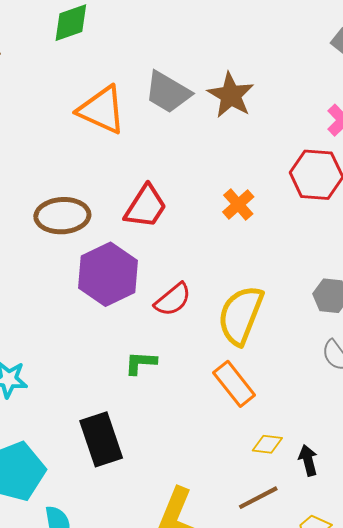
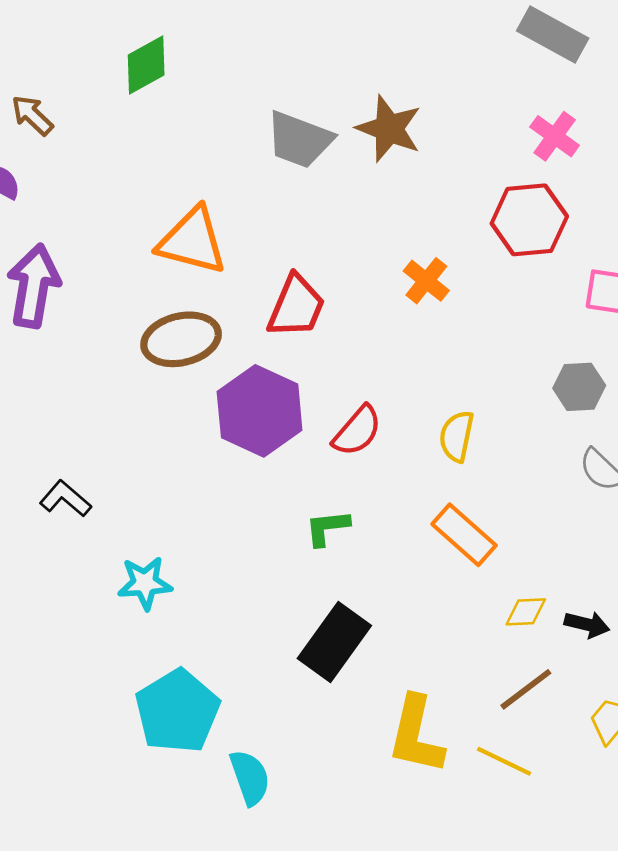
orange triangle: (102, 110) -> (192, 241), moved
yellow semicircle: (241, 315) -> (457, 436), size x0.6
black rectangle: (101, 439) -> (334, 642), moved, turned 64
black arrow: (308, 460) -> (587, 624), turned 128

